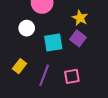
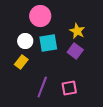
cyan square: (53, 42) -> (48, 43), moved
yellow rectangle: (19, 66) -> (21, 62), moved

